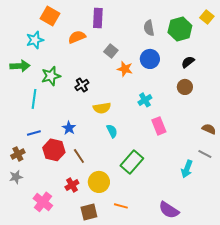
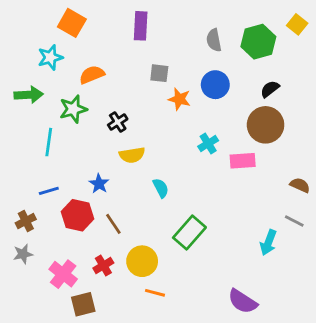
orange semicircle: (77, 37) -> (92, 75), moved
gray square: (111, 51) -> (159, 73), turned -32
brown circle: (185, 87) -> (266, 125), size x1.6
yellow semicircle: (102, 108) -> (132, 155), moved
pink rectangle: (159, 126) -> (243, 161), moved, turned -72
pink cross: (43, 202) -> (63, 274), moved
orange line: (121, 206) -> (155, 293), moved
brown square: (89, 212) -> (83, 304), moved

